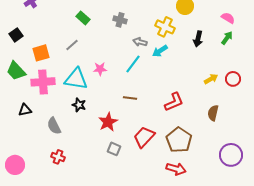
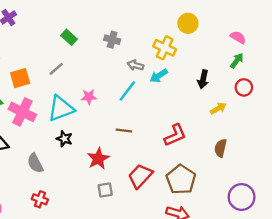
black arrow: (198, 39) -> (203, 79), moved
cyan triangle: (76, 79) -> (61, 108), turned -30
red circle: (233, 79) -> (244, 87), moved
pink cross: (43, 82) -> (22, 112), turned 30
gray square: (114, 149) -> (105, 190), turned -32

